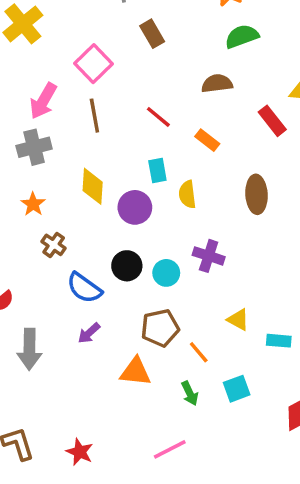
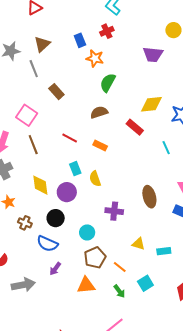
green semicircle: (242, 36) -> (108, 83), turned -30
brown ellipse: (257, 194) -> (149, 197), moved
black circle: (127, 266) -> (56, 218), moved
cyan circle: (166, 273) -> (87, 232), moved
gray arrow: (29, 349) -> (23, 285), turned -90

